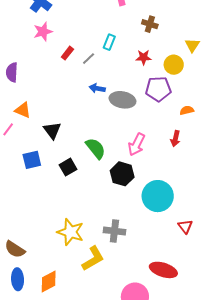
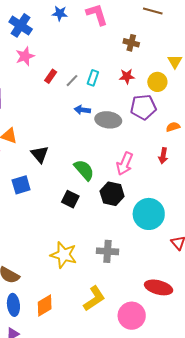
cyan rectangle: (109, 42) -> (93, 78), moved
black square: (68, 167) -> (70, 199), moved, turned -30
yellow L-shape: (93, 259) -> (94, 299), moved

